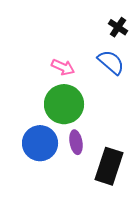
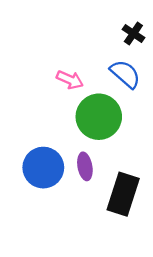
green circle: (64, 104) -> (99, 117), moved

